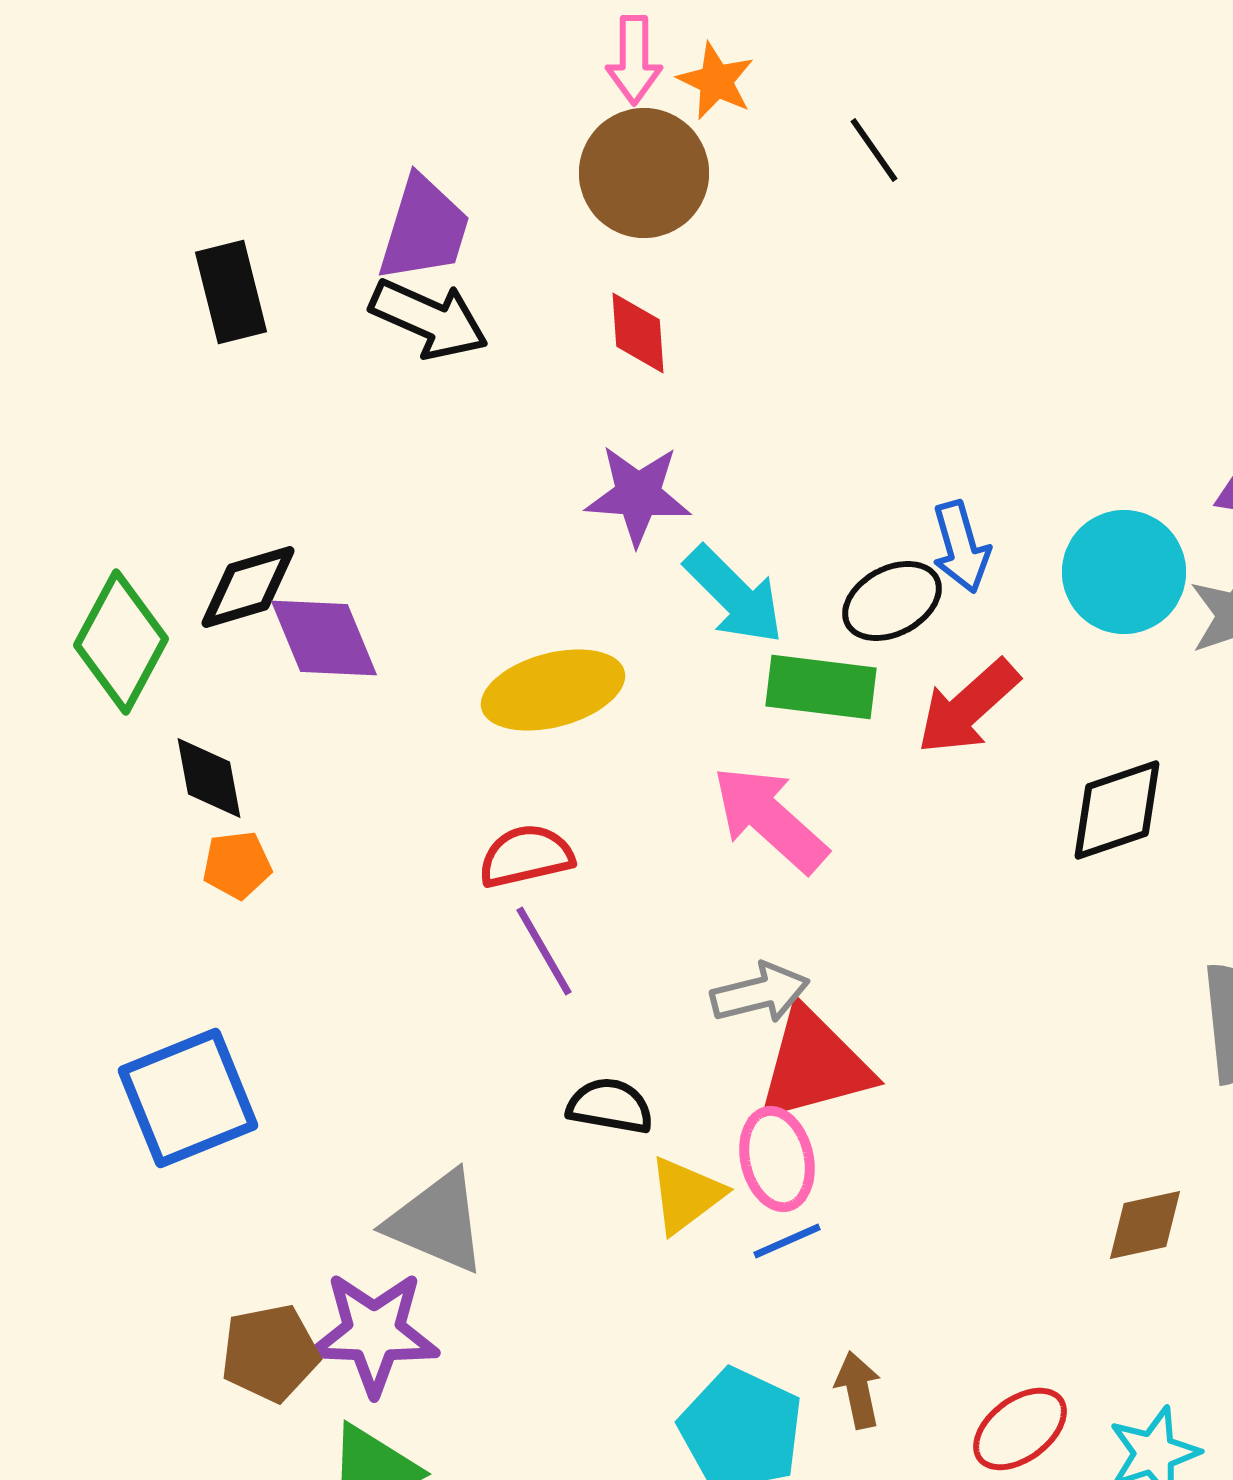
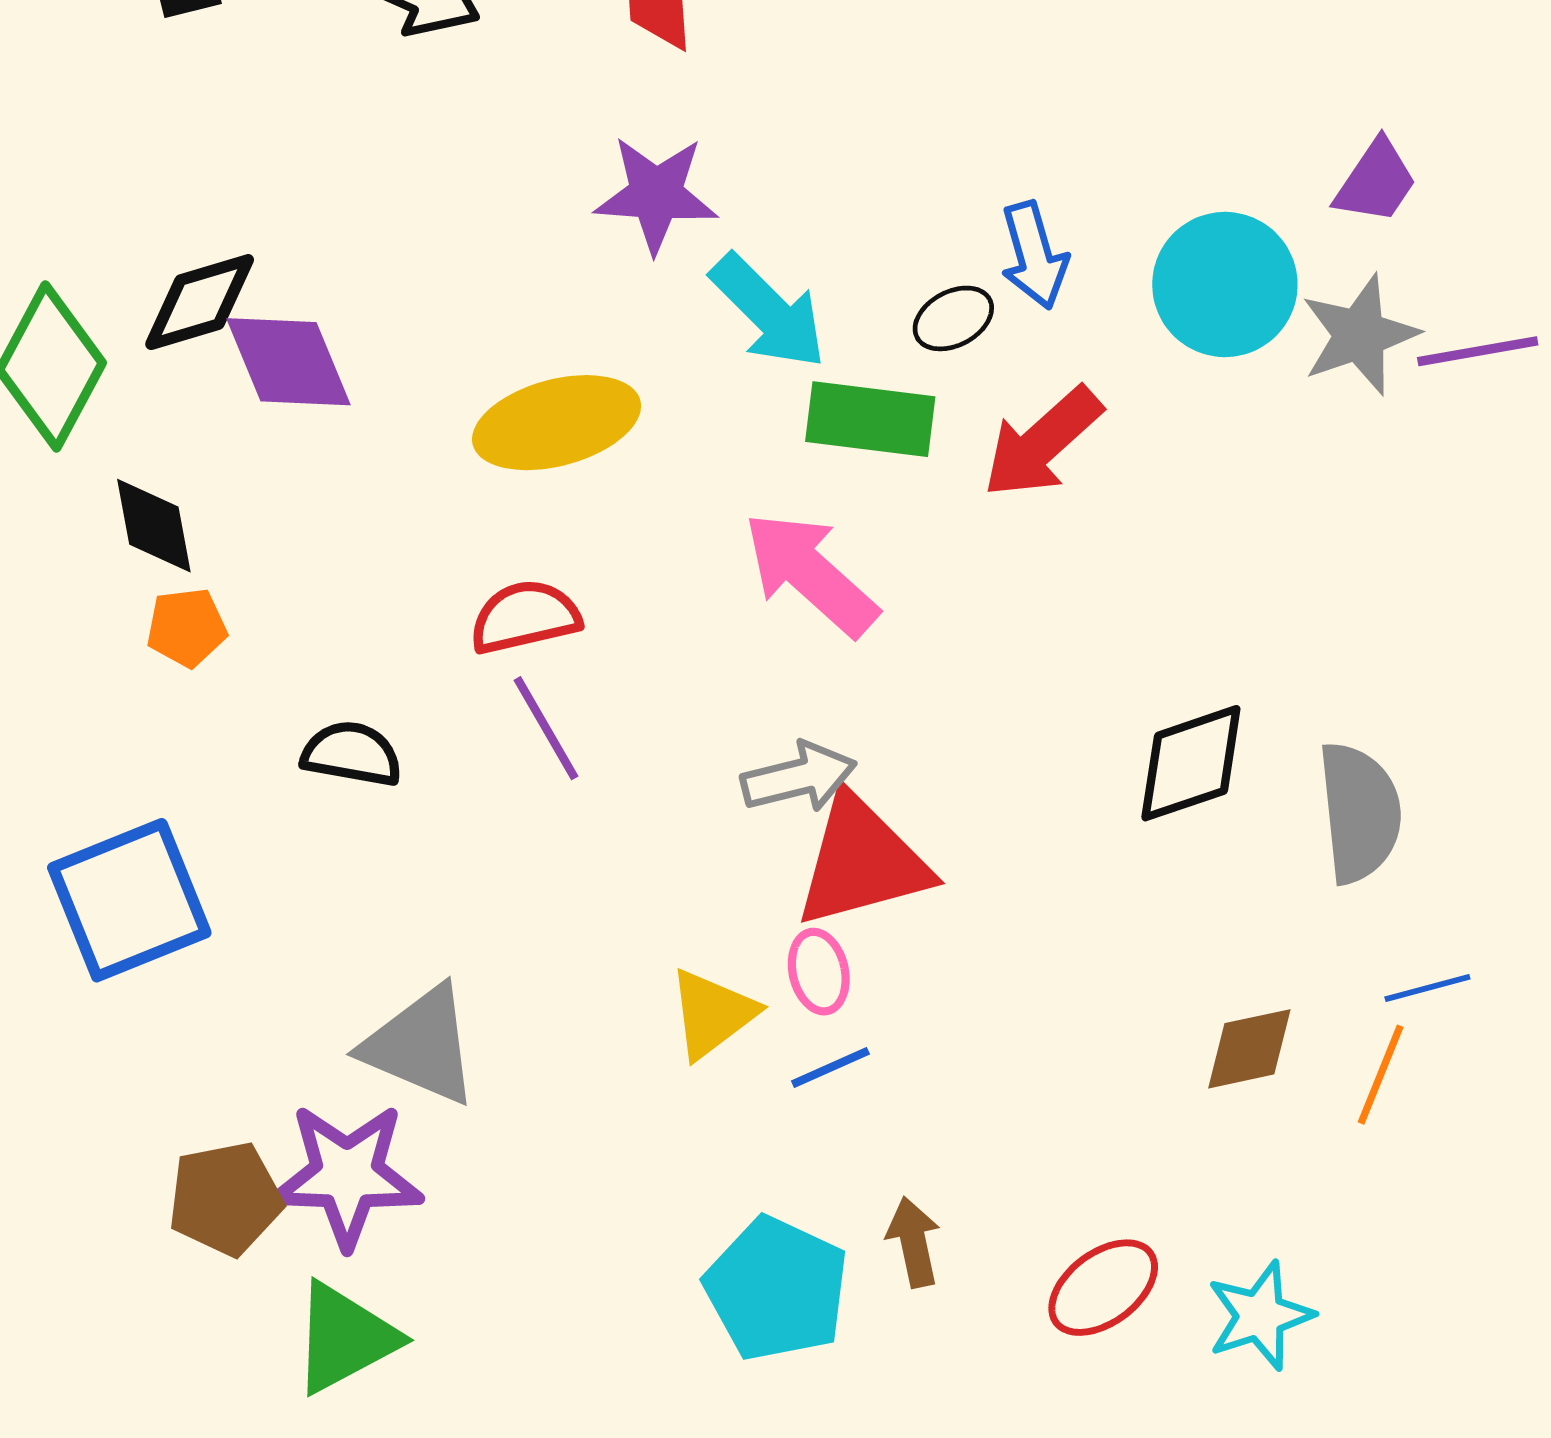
black ellipse: (892, 601) -> (953, 318), size x0.7
black diamond: (1117, 810) -> (1191, 763), moved
black semicircle: (610, 1106) -> (352, 754), moved
pink ellipse: (777, 1159) -> (819, 972), size x0.7

